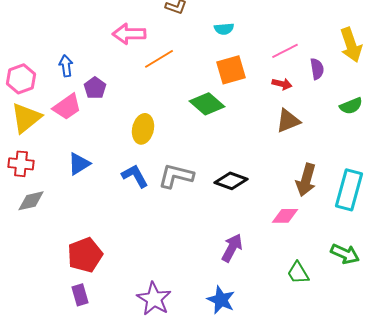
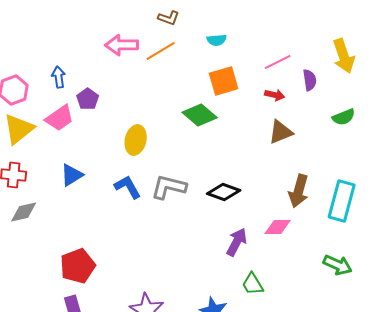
orange line: (159, 59) -> (161, 51), moved
purple arrow: (232, 248) -> (237, 242), moved
green trapezoid: (298, 273) -> (253, 284), moved

